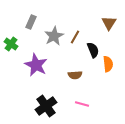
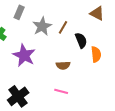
brown triangle: (109, 23) -> (97, 13), turned -35
pink line: (82, 104) -> (61, 91), moved
black cross: (46, 106) -> (18, 96), moved

